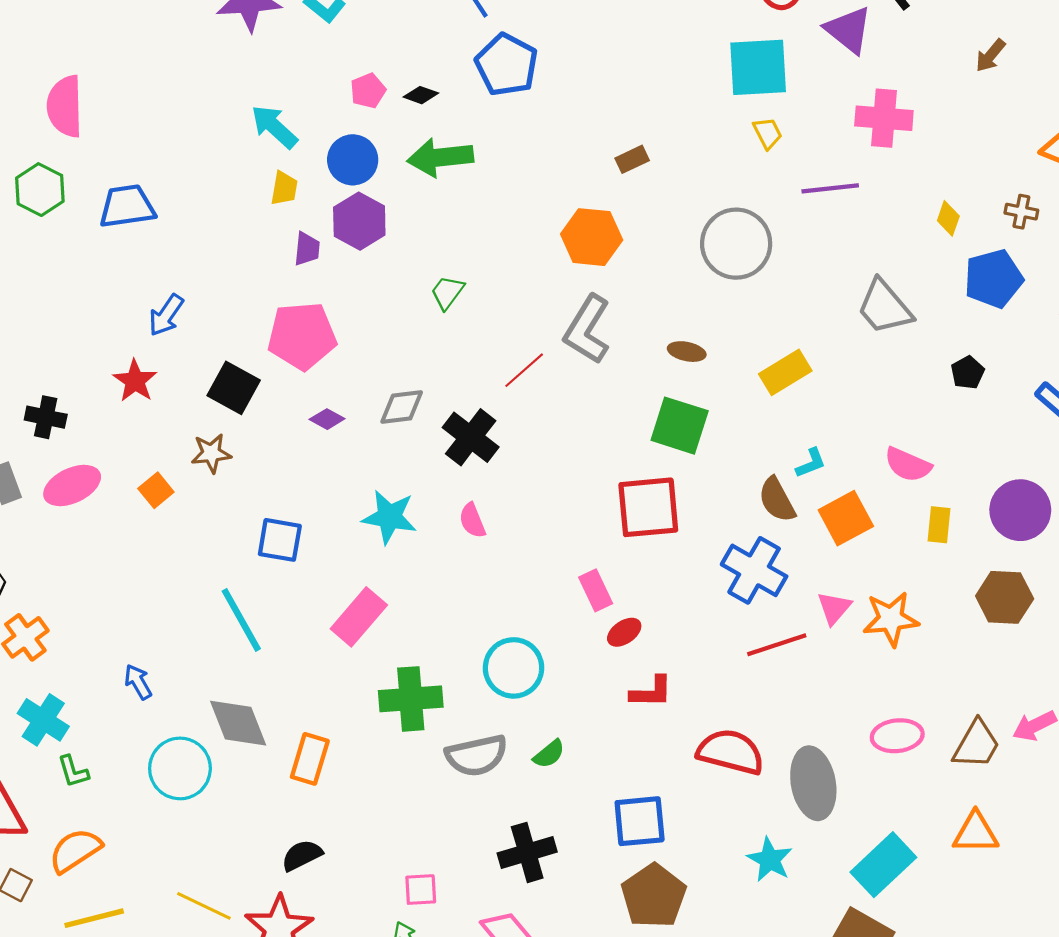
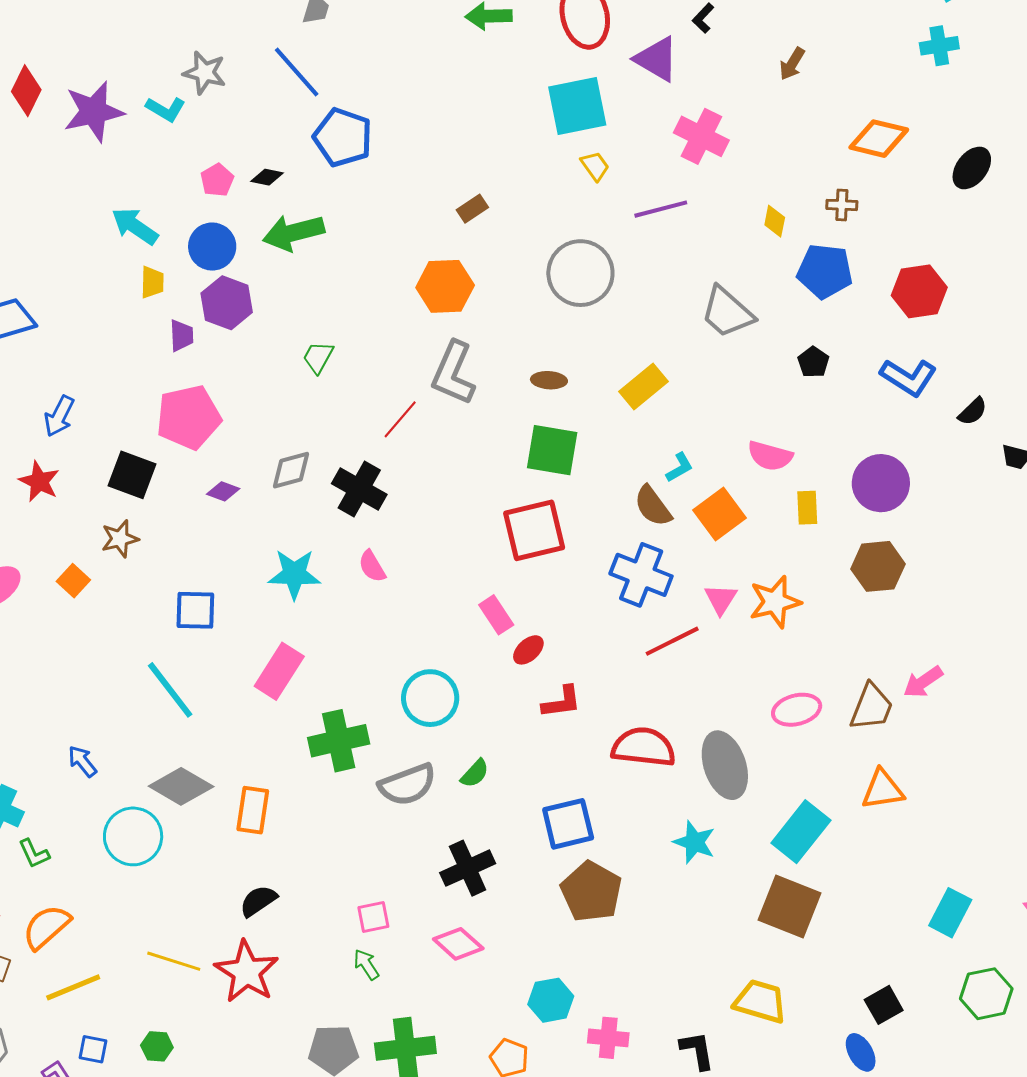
pink cross: (884, 118) -> (701, 136), turned 30
blue pentagon: (993, 279) -> (825, 271), turned 30
gray diamond: (238, 723) -> (181, 786), turned -30

